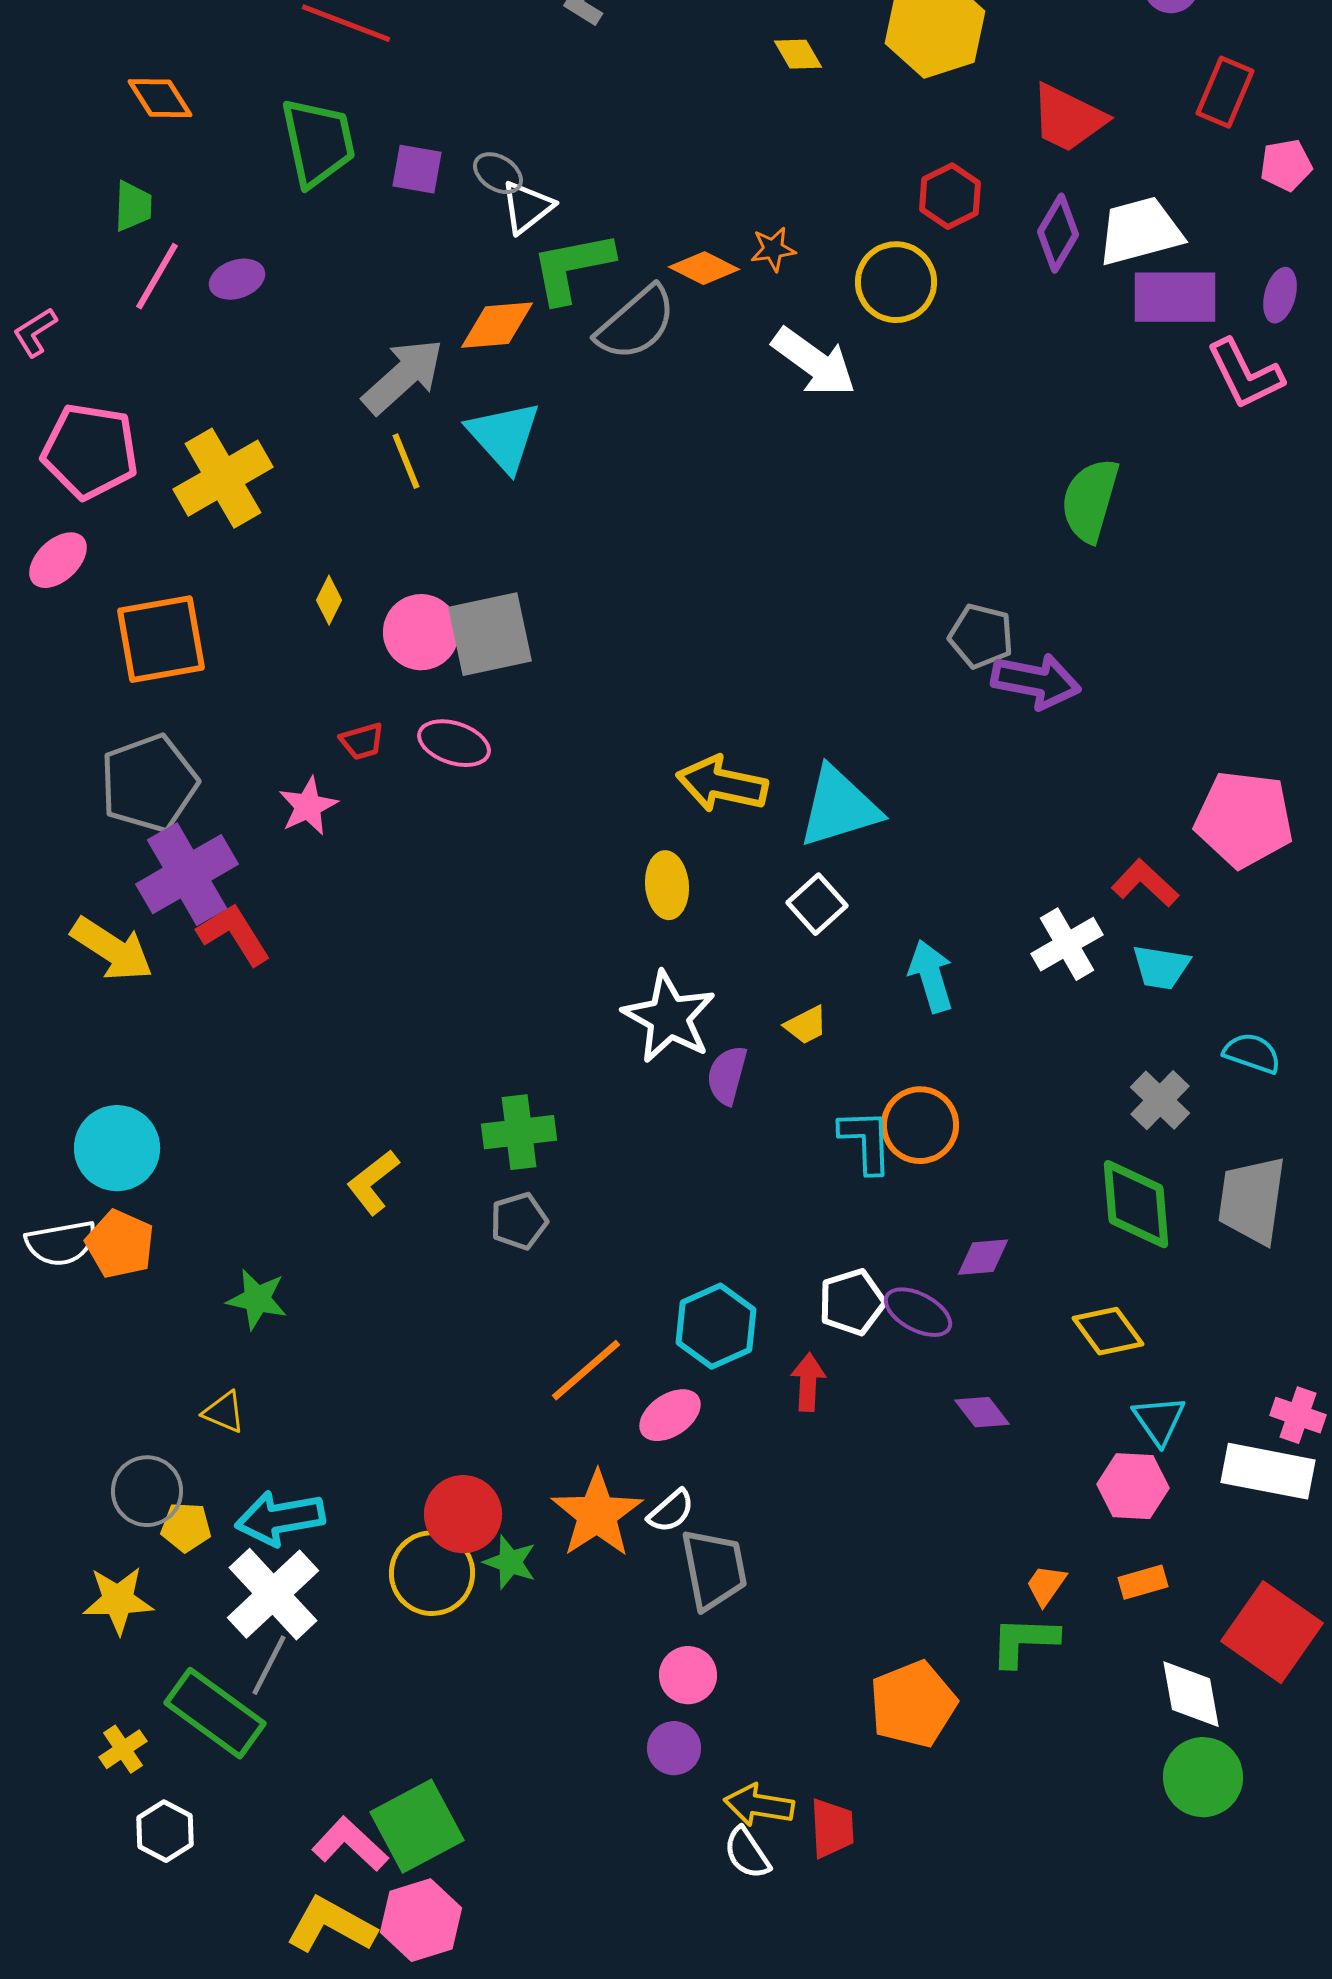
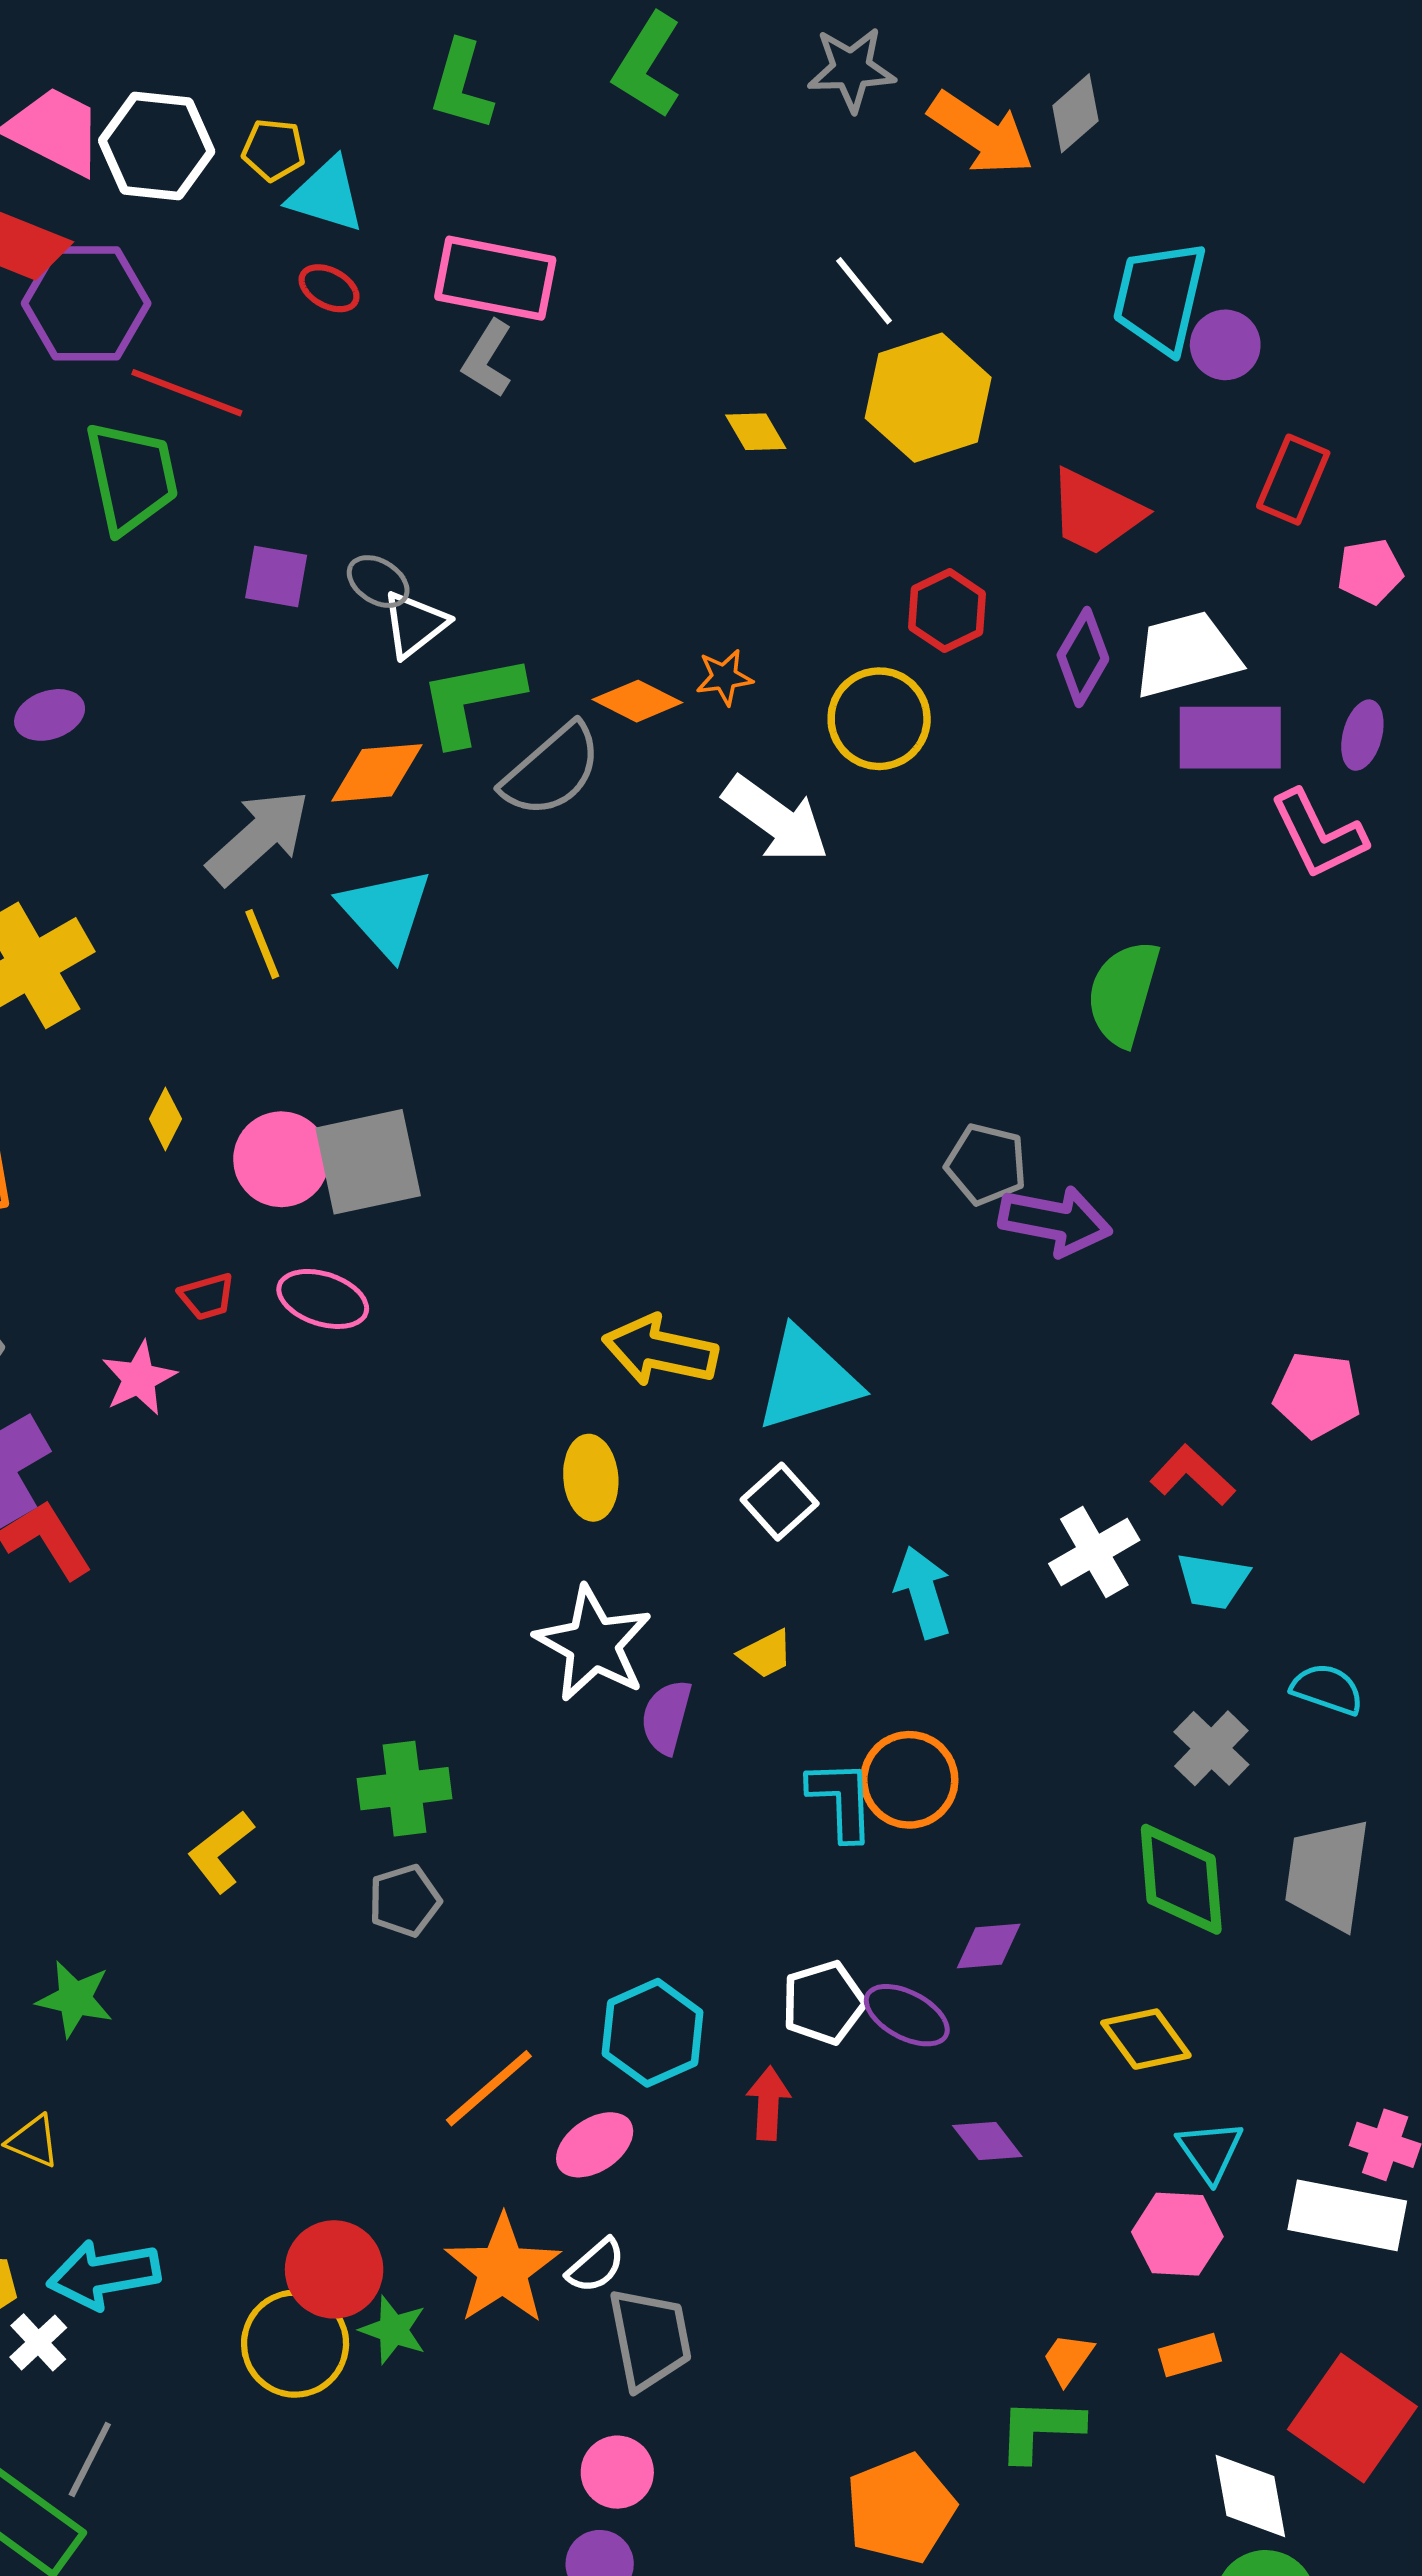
green trapezoid: (318, 142) -> (131, 477), moved
pink pentagon: (1244, 819) -> (1317, 1395), size x0.7
white cross: (273, 1594) -> (38, 2342), moved, size x0.5

